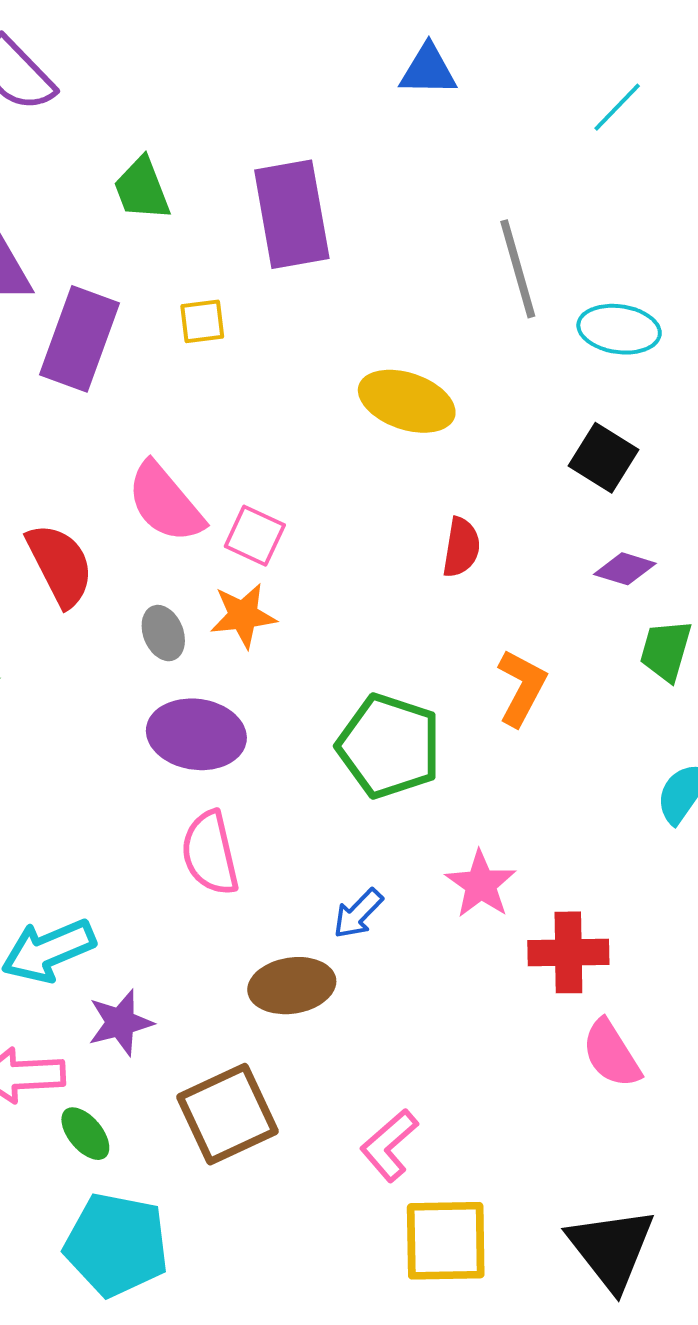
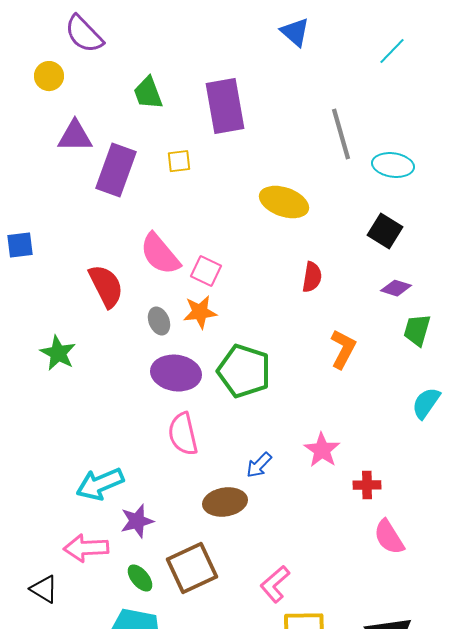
blue triangle: (428, 70) -> (295, 32), turned 40
green pentagon: (389, 746) -> (244, 371), moved
red cross: (568, 952) -> (367, 485), size x0.7
green ellipse: (85, 1134) -> (140, 578), moved

